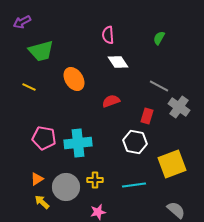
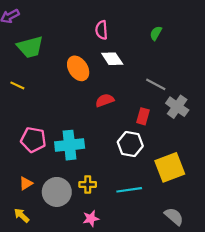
orange ellipse: (74, 79) -> (78, 68), moved
yellow arrow: (42, 202) -> (22, 215), moved

